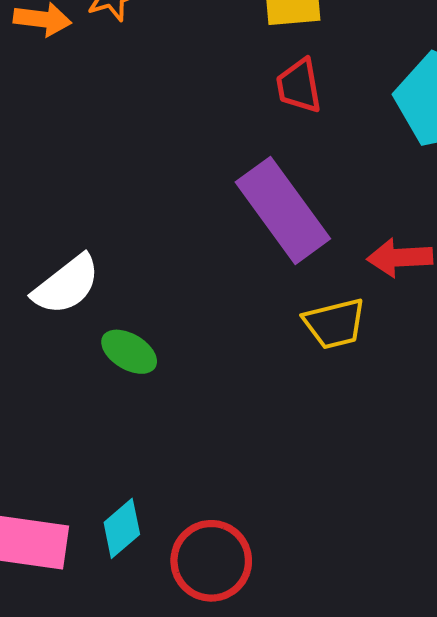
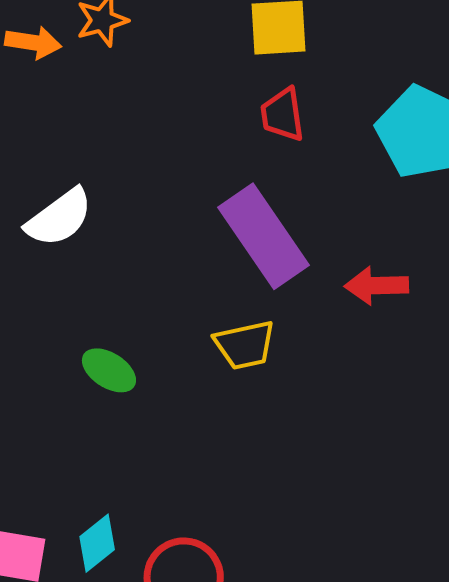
white semicircle: (66, 285) -> (59, 218), moved
yellow trapezoid: (334, 324) -> (245, 345), moved

